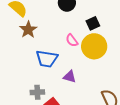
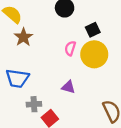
pink semicircle: (72, 40) -> (70, 48), turned 56
blue trapezoid: (47, 59) -> (17, 78), moved

